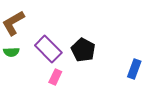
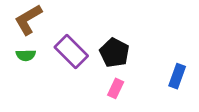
pink rectangle: (55, 77) -> (116, 88), moved

